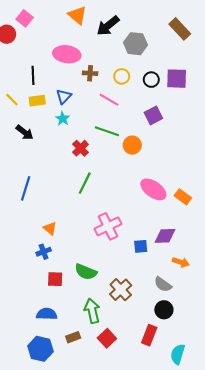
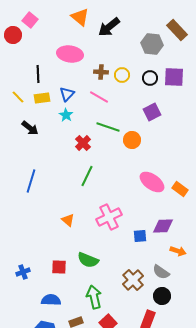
gray hexagon: (135, 44) -> (152, 44), moved
brown cross: (90, 73) -> (101, 72), moved
pink line: (109, 100) -> (99, 97), moved
orange triangle: (50, 228) -> (68, 220), moved
blue cross: (44, 252) -> (23, 272), moved
brown cross: (121, 290) -> (133, 280), moved

